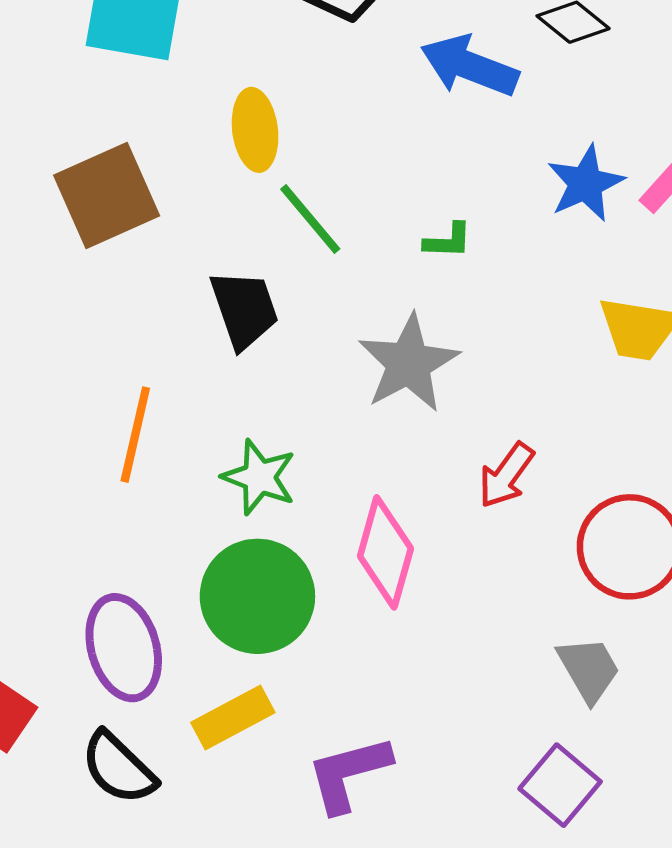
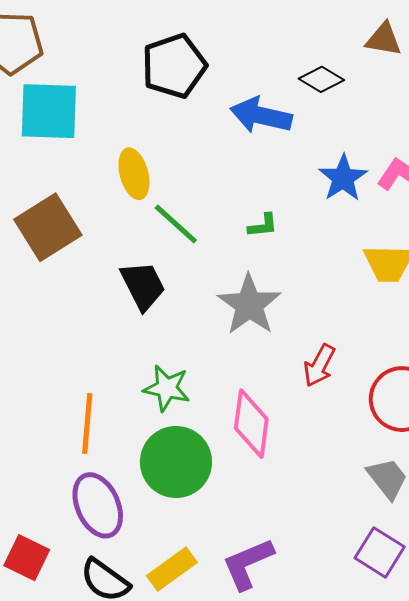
orange line: (135, 435) -> (87, 424), moved
yellow rectangle: (233, 718) -> (172, 569), moved

